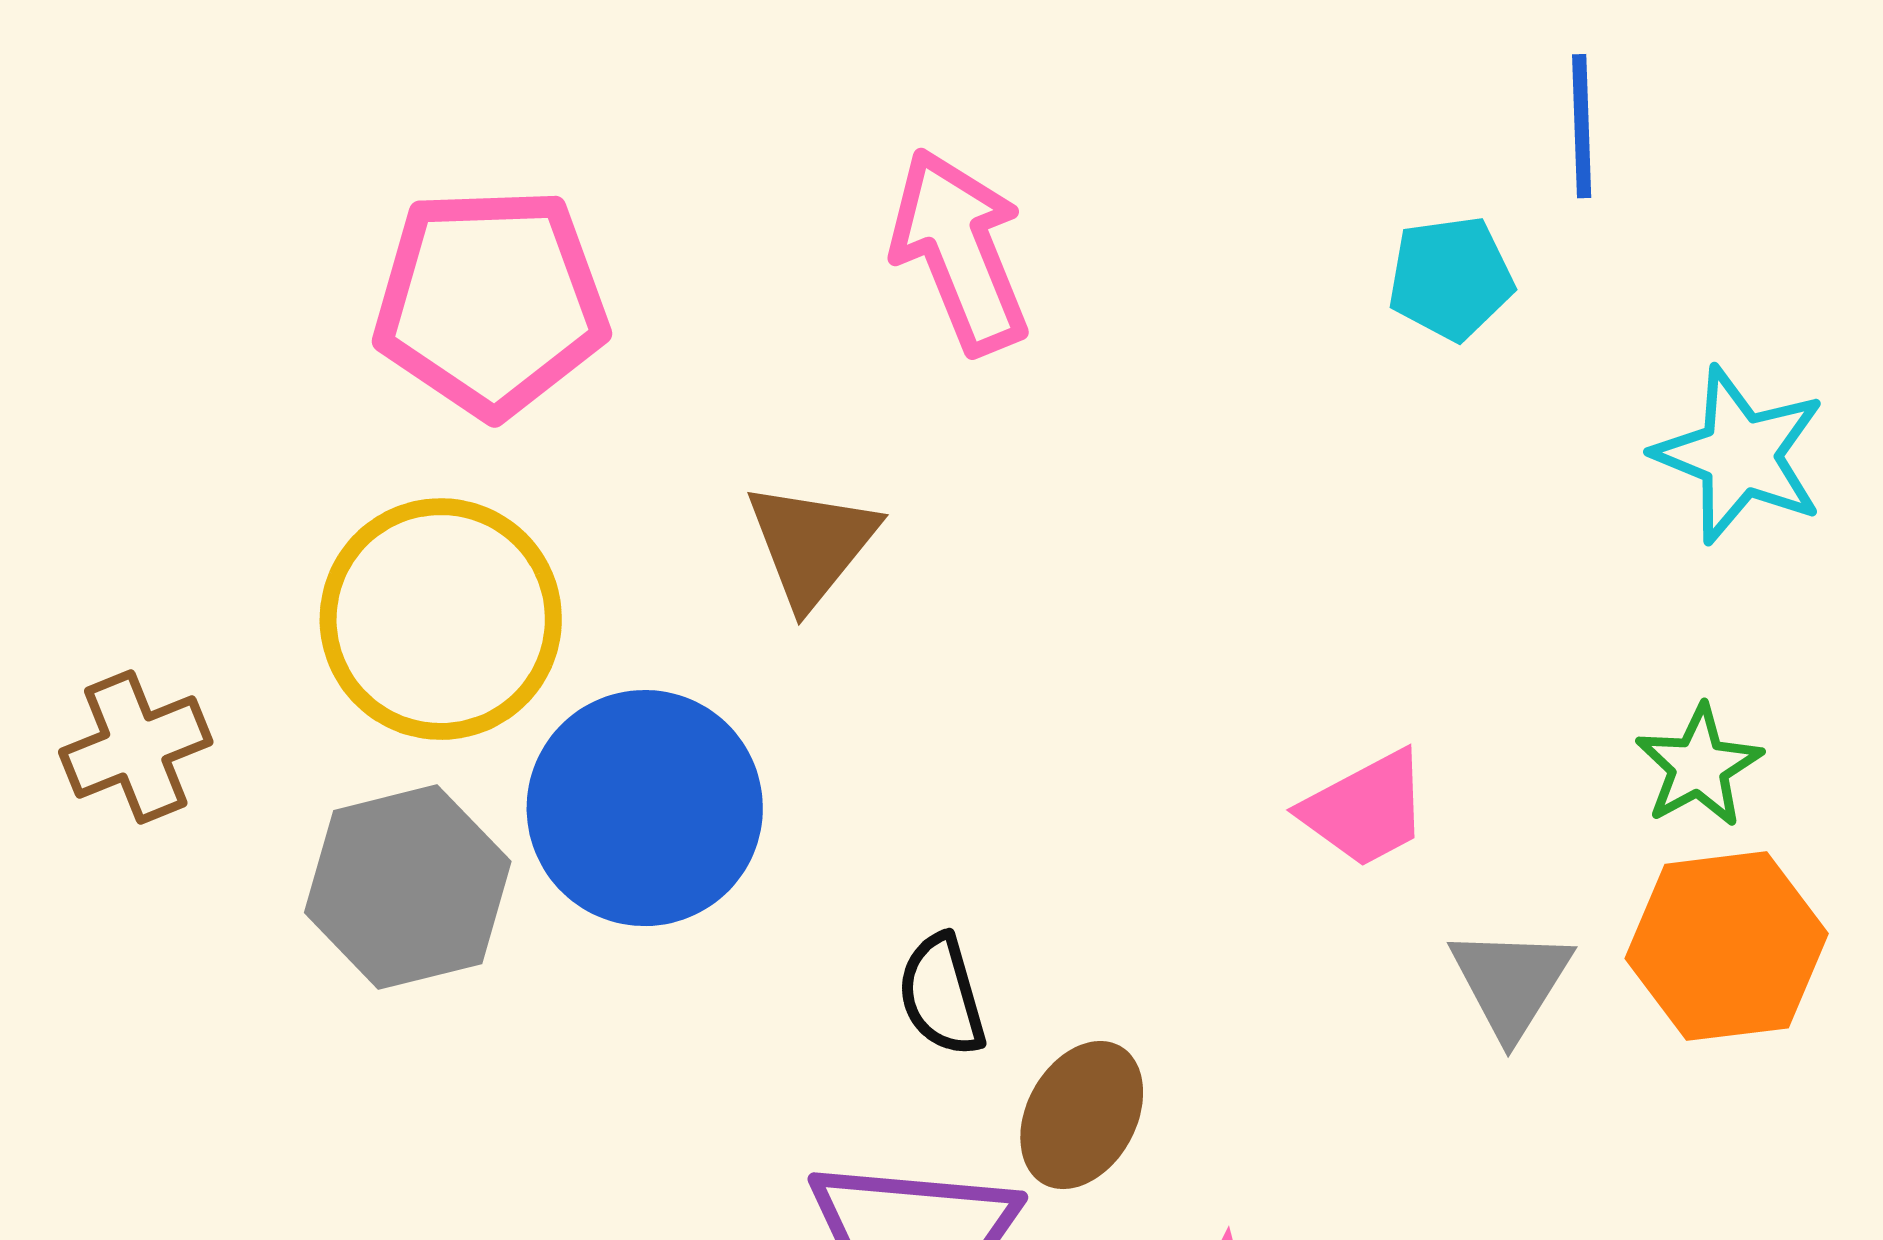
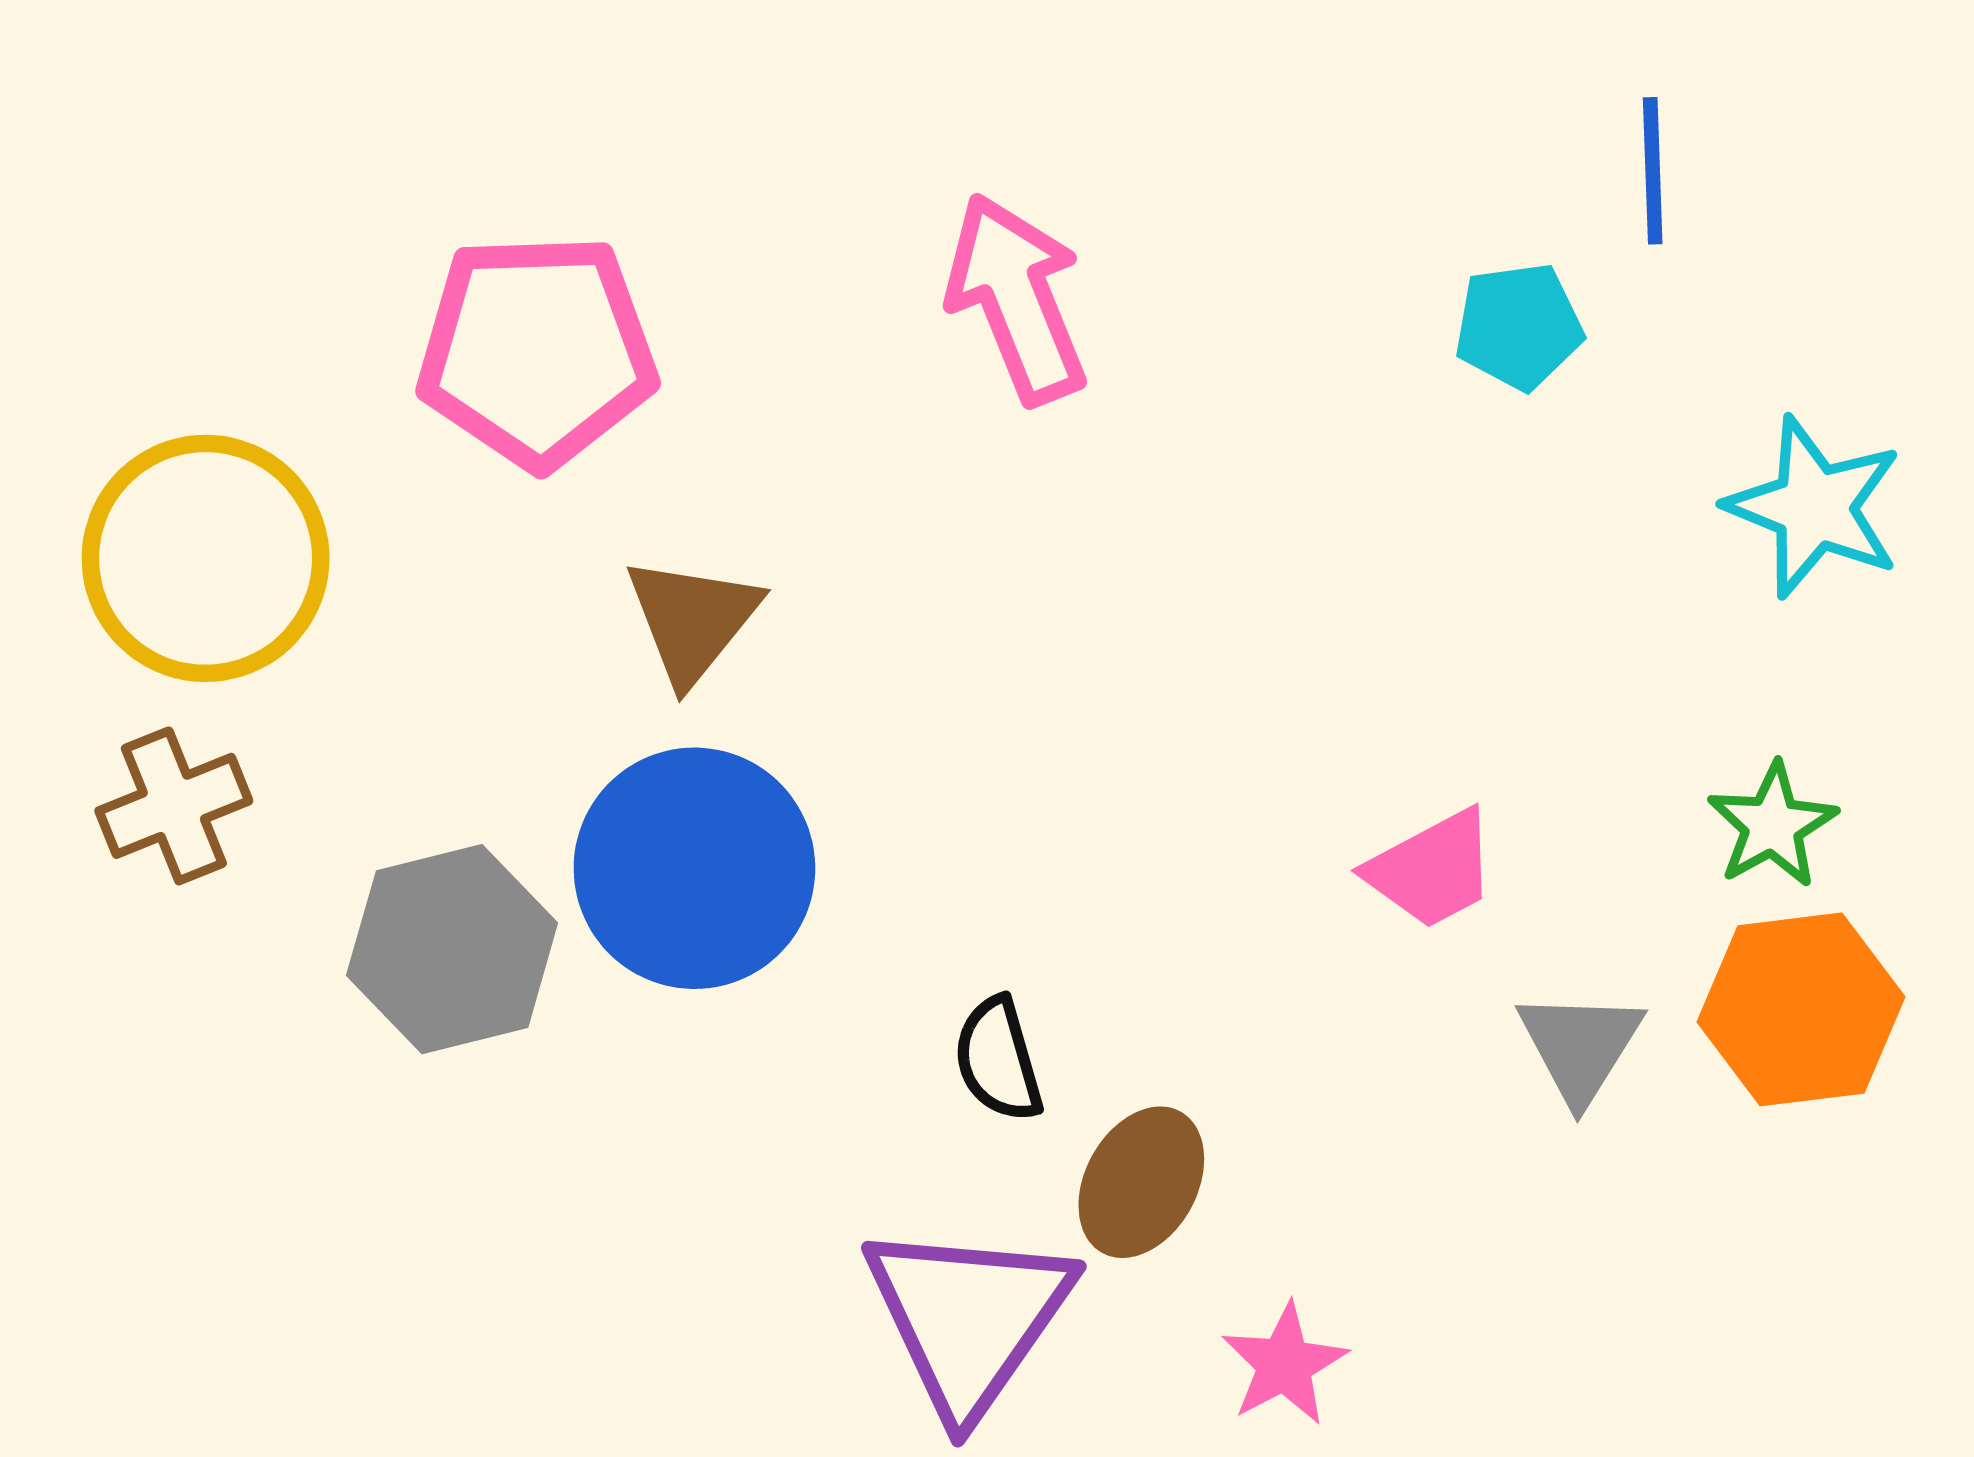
brown triangle: (812, 544) -> (692, 620), moved
yellow circle: (441, 619) -> (206, 558), moved

